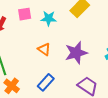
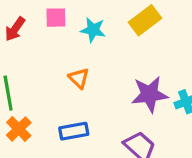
purple star: (76, 53) -> (150, 94), moved
blue rectangle: (46, 82) -> (74, 131), turned 30

